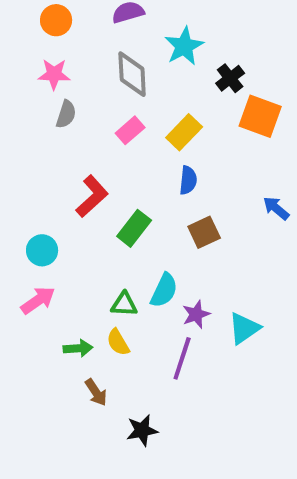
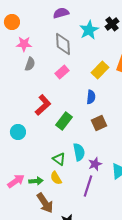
orange circle: (56, 20) -> (12, 22), moved
black cross: (230, 78) -> (112, 24), moved
yellow rectangle: (184, 132) -> (100, 70), moved
cyan semicircle: (164, 290) -> (79, 152), turned -36
pink arrow: (38, 300) -> (16, 181), moved
green triangle: (124, 304) -> (59, 159), turned 32
brown arrow: (96, 392) -> (45, 203), size x1.5

